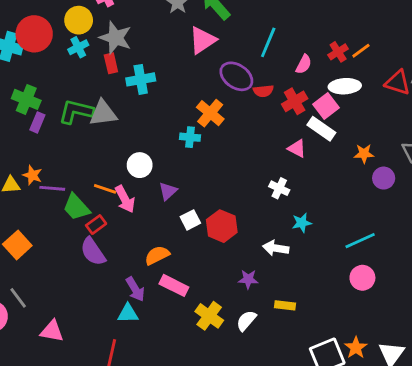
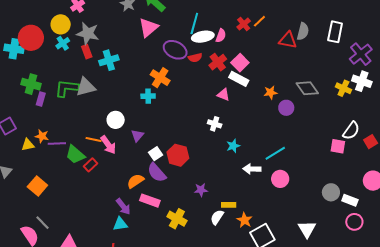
white ellipse: (345, 86) -> (203, 37), moved
white arrow: (276, 248) -> (252, 169), moved
purple semicircle: (93, 252) -> (157, 173), moved
white semicircle: (246, 321) -> (217, 217), moved
orange star: (356, 348) -> (245, 220), moved

